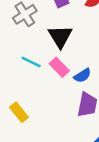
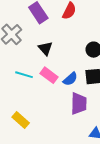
black triangle: (60, 36) -> (45, 48), size x0.7

